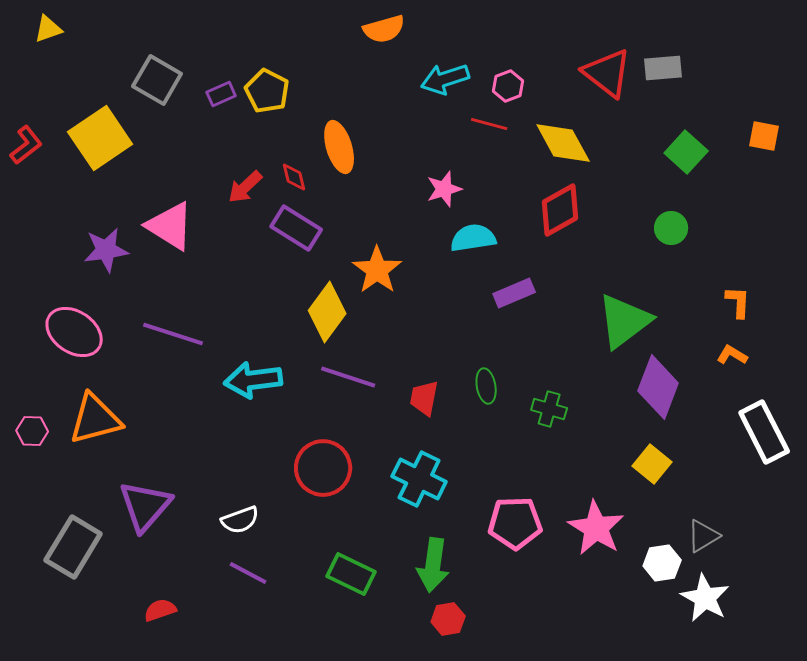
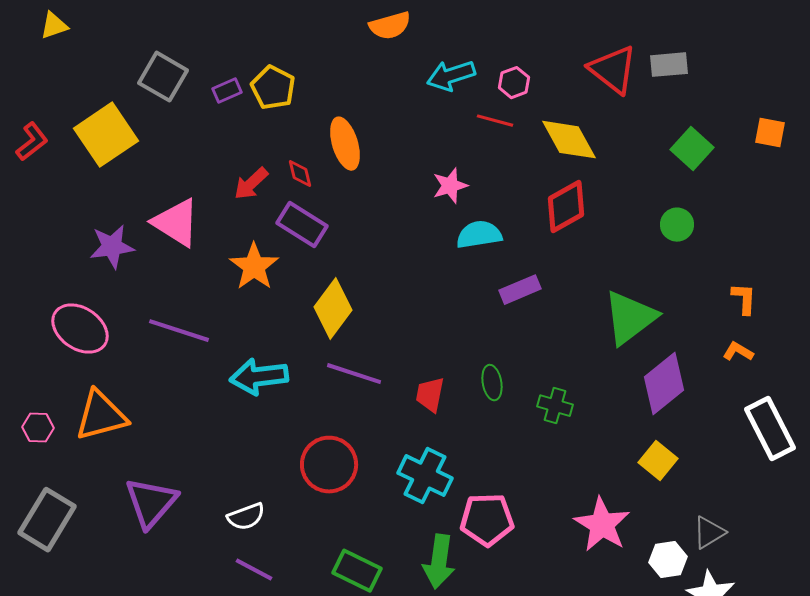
orange star: (377, 270) -> (254, 267), moved
purple diamond: (658, 387) -> (664, 384), turned 30
pink pentagon: (515, 523) -> (487, 520), moved
gray rectangle: (73, 547) -> (47, 520), moved

